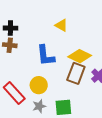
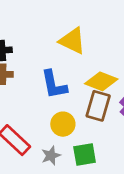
yellow triangle: (61, 25) -> (72, 41), size x1.5
yellow circle: (39, 85) -> (63, 124), moved

